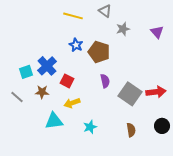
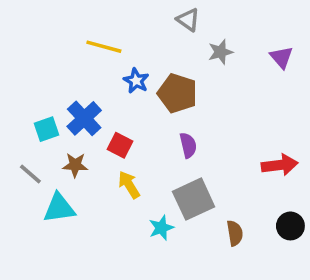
yellow line: (73, 16) -> (104, 47), moved
gray square: (130, 94) -> (194, 199), moved, turned 30
yellow arrow: (72, 103) -> (129, 185), turned 77
cyan triangle: (54, 121) -> (59, 208), moved

